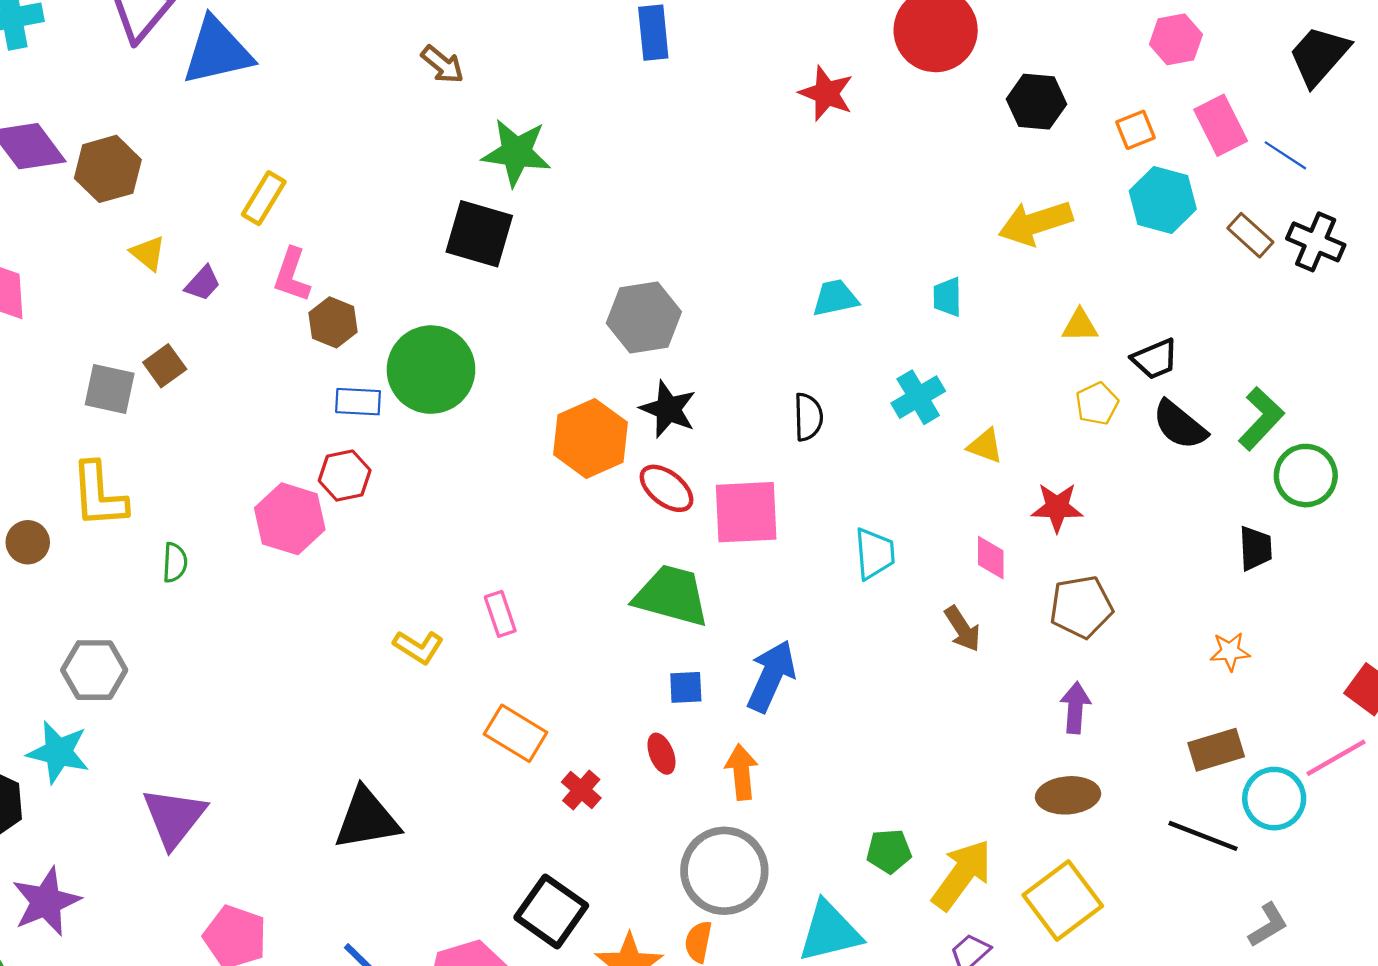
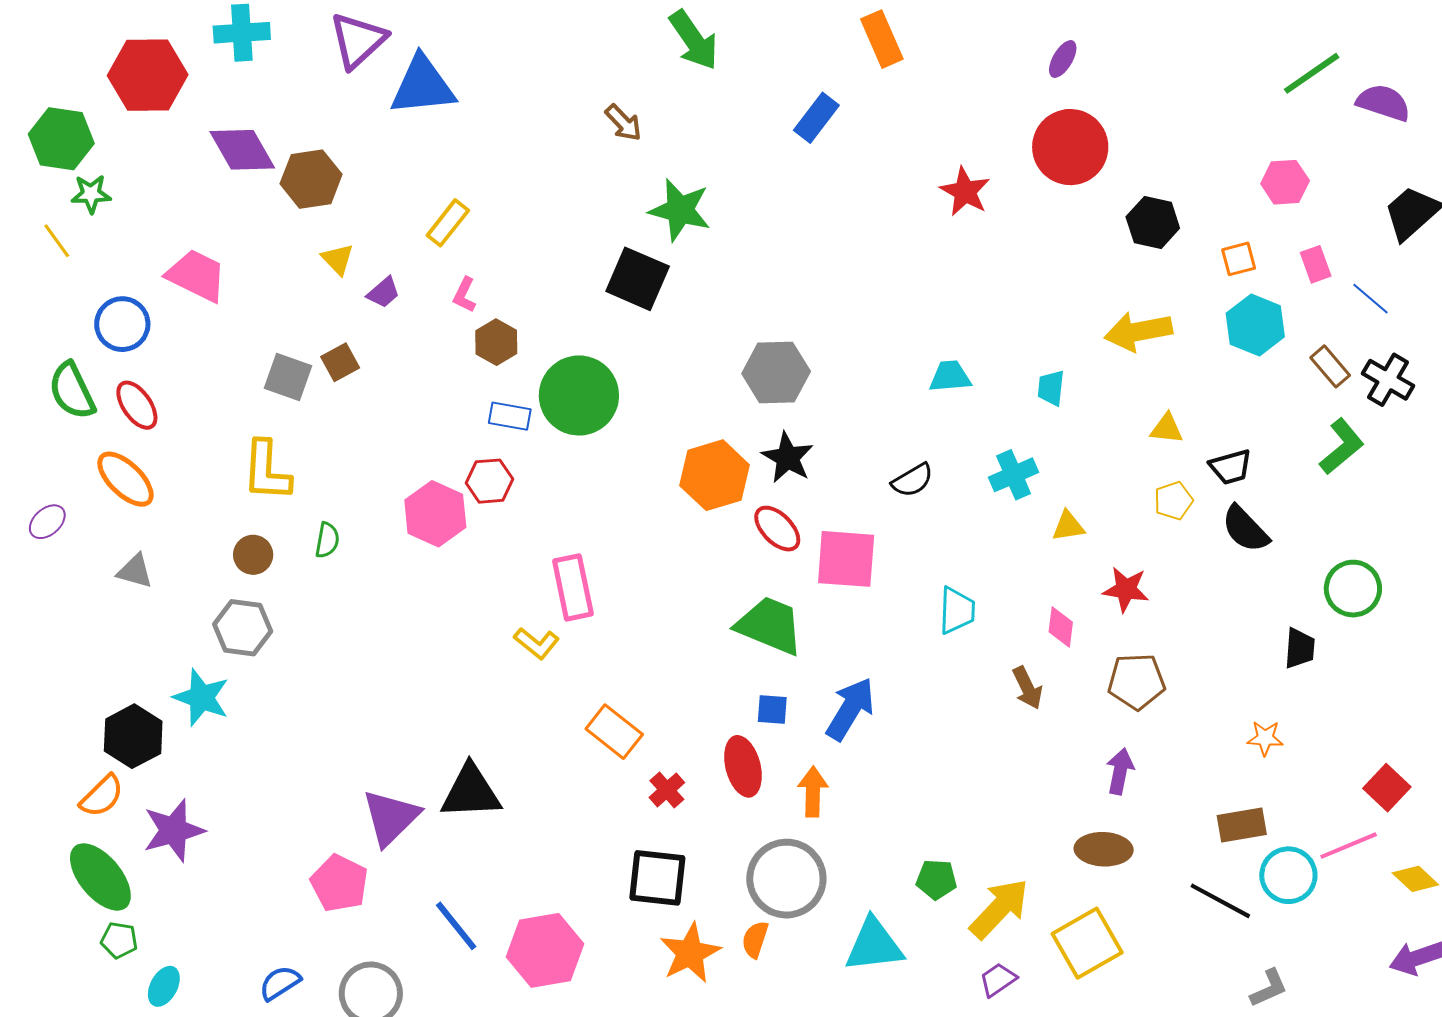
blue rectangle: (653, 33) -> (816, 118), turned 36
pink rectangle: (1221, 125) -> (1316, 264), size x0.7
pink L-shape: (292, 275) -> (464, 295), size x0.7
black semicircle: (808, 417) -> (913, 480), turned 54
green L-shape: (1261, 419) -> (1342, 446), moved
yellow triangle: (985, 446) -> (1068, 526), turned -36
brown circle: (28, 542) -> (253, 555), moved
pink rectangle: (500, 614) -> (573, 587), moved, size x1.6
red ellipse: (661, 754) -> (743, 766), size x1.6
purple triangle: (174, 817) -> (391, 818), moved
black square: (551, 911) -> (657, 878), moved, turned -36

